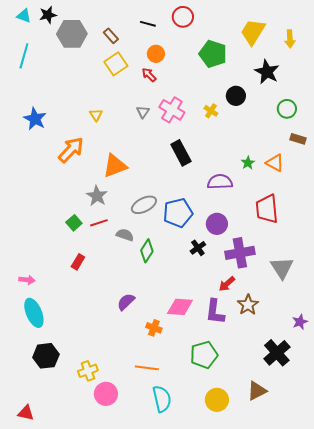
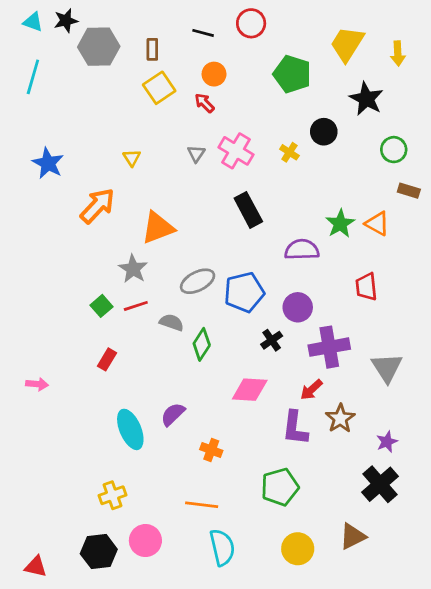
brown rectangle: (111, 36) -> (152, 49), turned 42
green star: (248, 163) -> (340, 224), size x1.5
red trapezoid: (267, 209) -> (366, 287), size x0.7
pink diamond: (180, 307) -> (250, 390), moved
cyan ellipse: (34, 313) -> (130, 429), moved
purple star: (300, 322) -> (387, 442), moved
black hexagon: (46, 356) -> (99, 551), moved
yellow cross: (88, 371) -> (112, 495), moved

